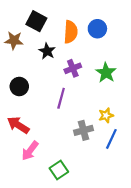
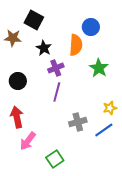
orange semicircle: (71, 32) -> (76, 45), moved
purple cross: (73, 68) -> (56, 68), moved
yellow star: (106, 115) -> (110, 108), moved
red arrow: (18, 125) -> (17, 117), turned 45
blue line: (111, 139) -> (104, 130), turned 30

